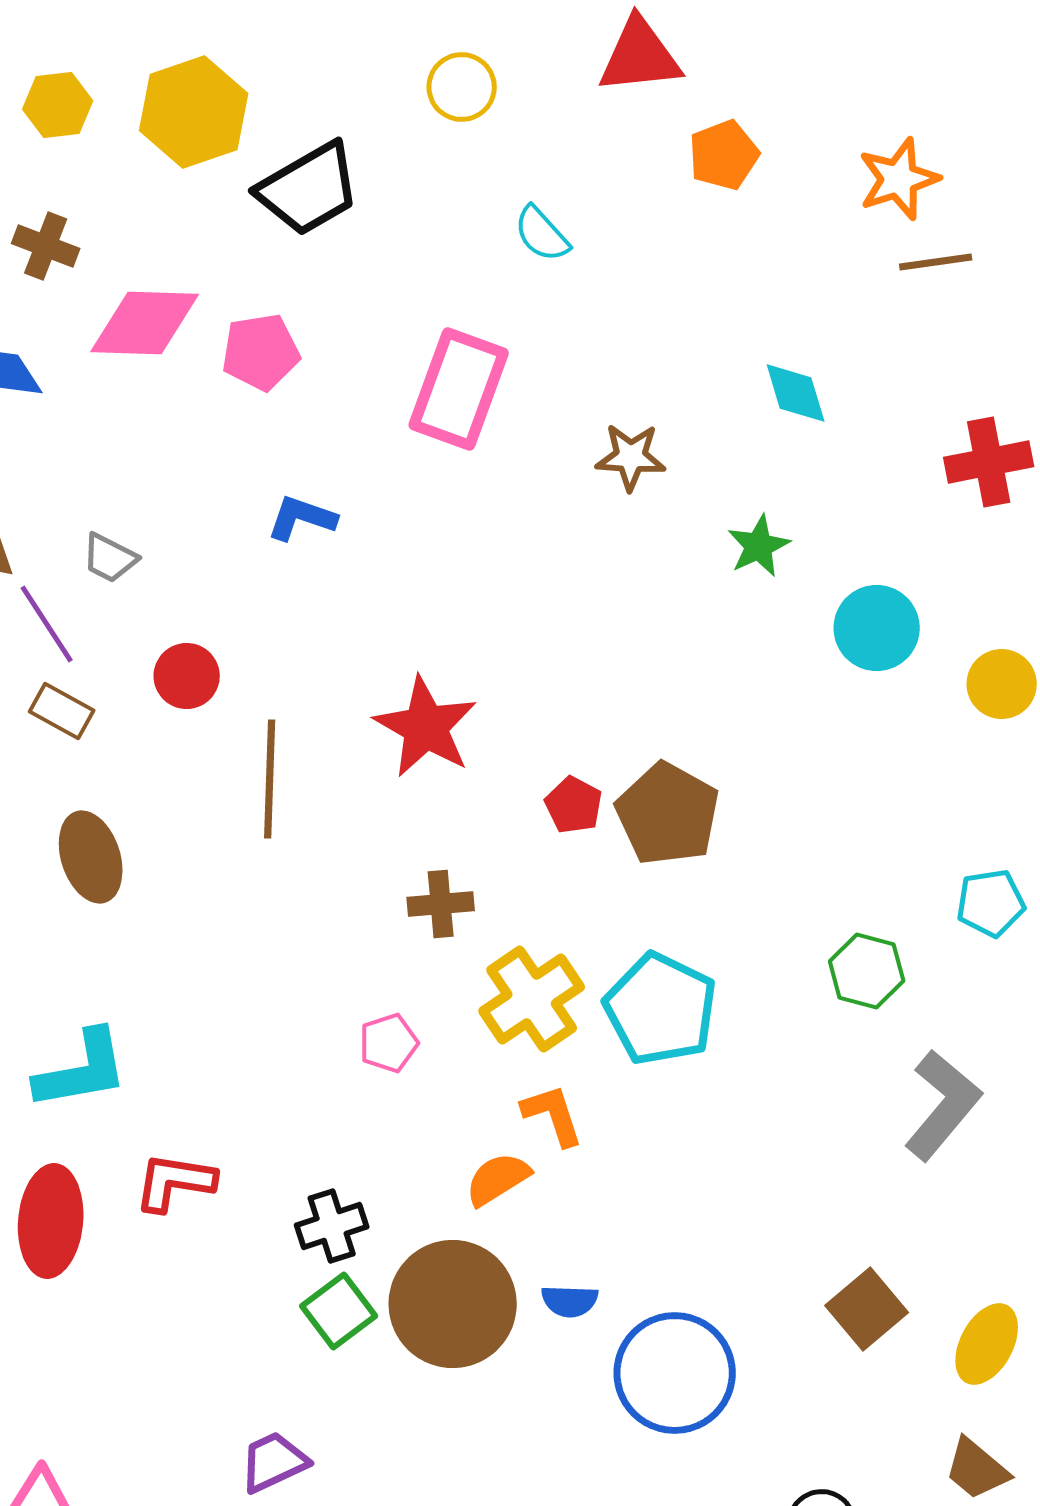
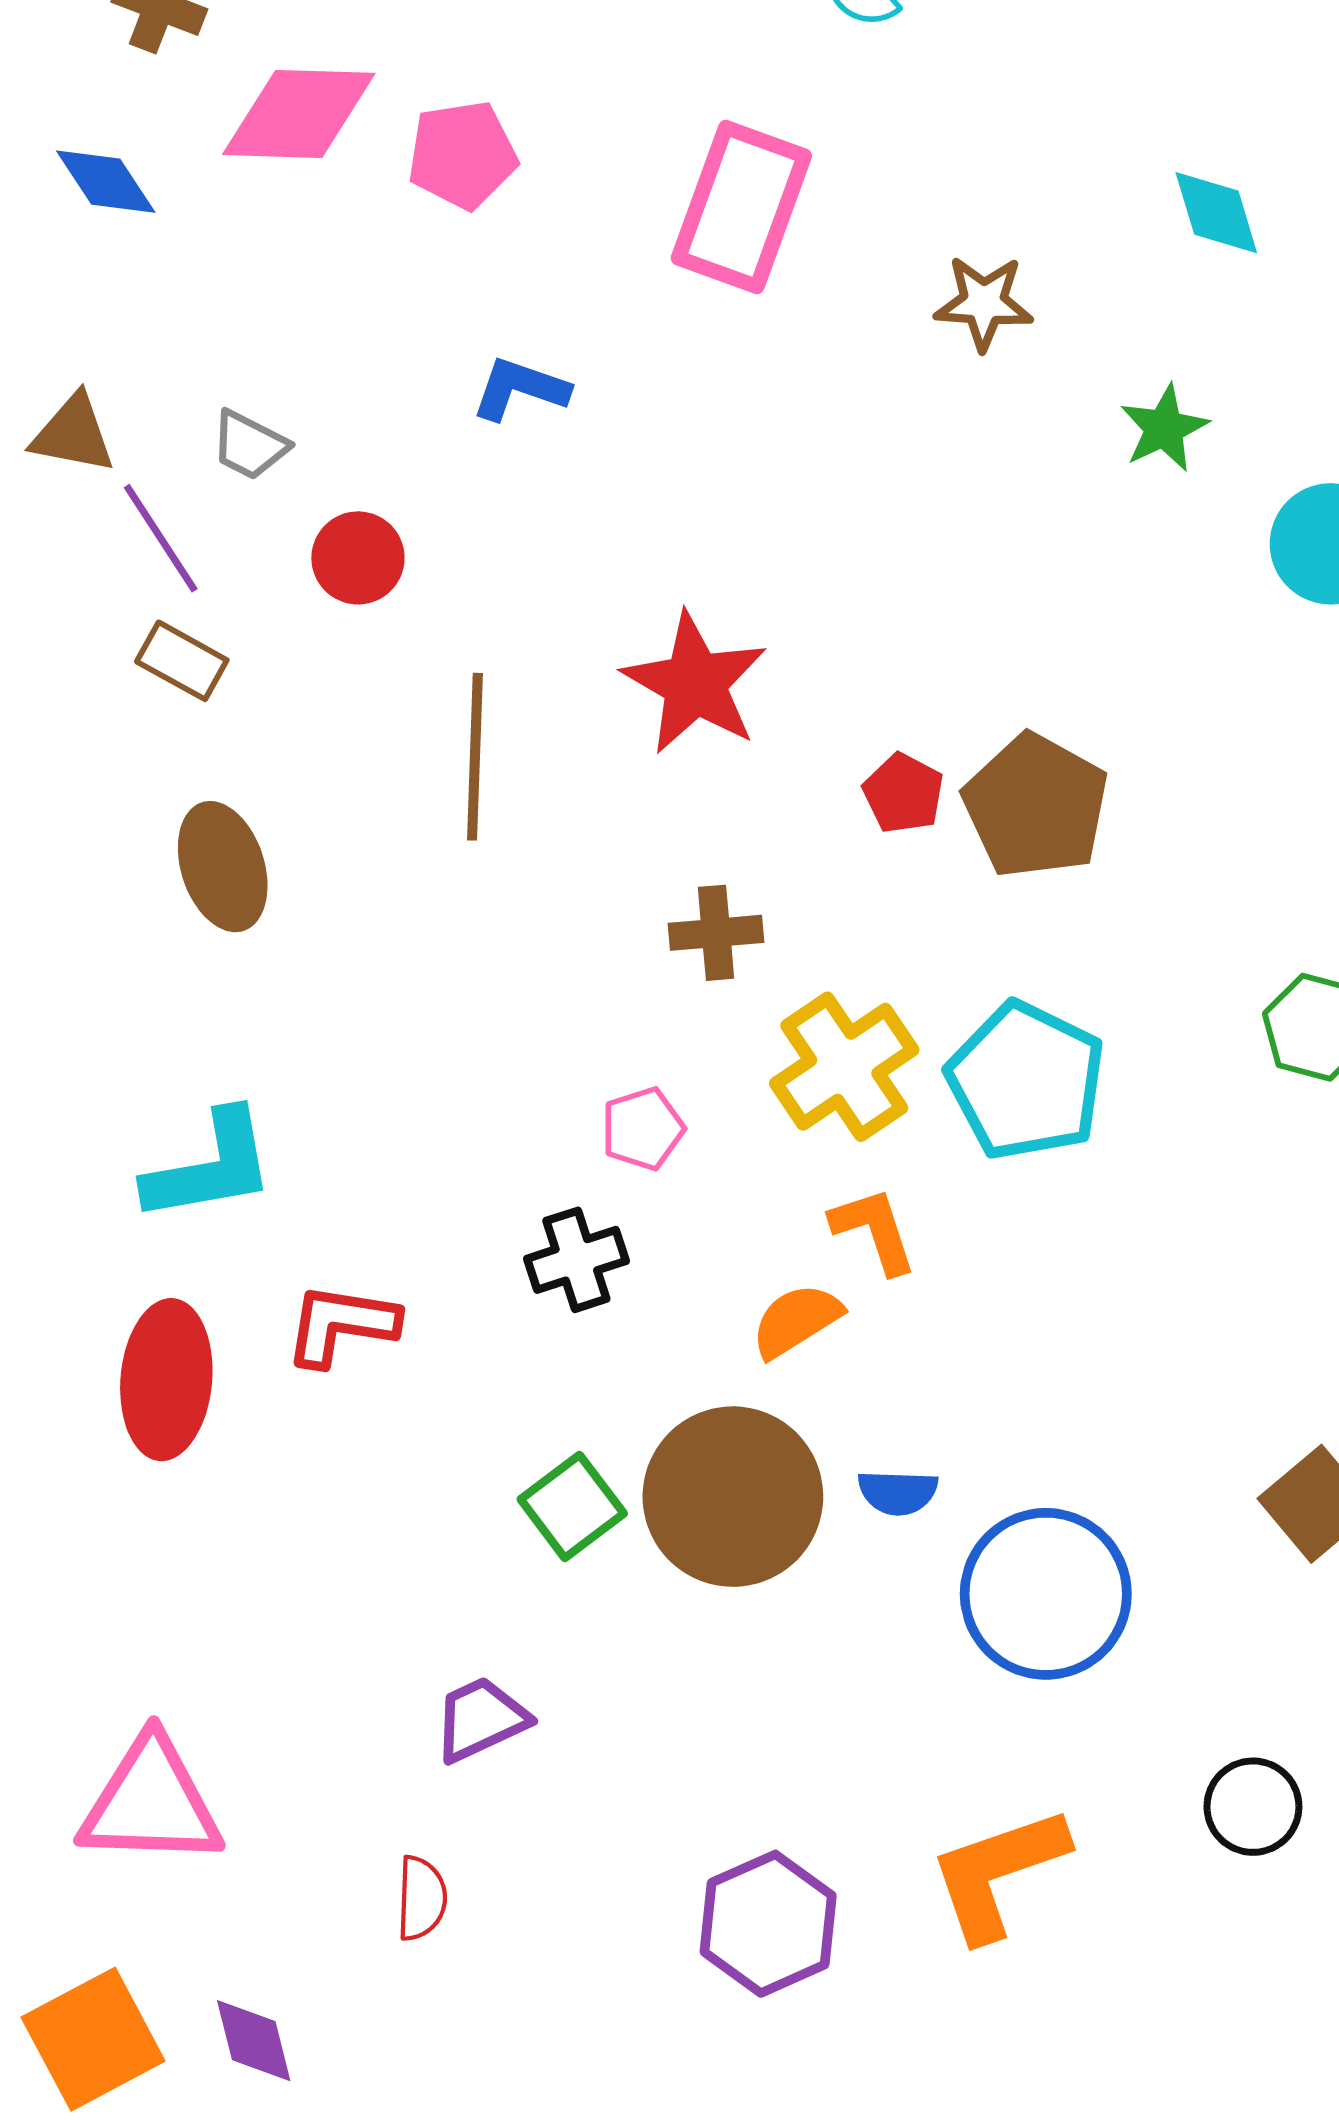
red circle: (187, 676) -> (358, 558), moved
black cross: (332, 1226) -> (576, 1260), moved

